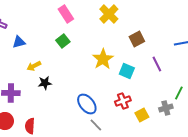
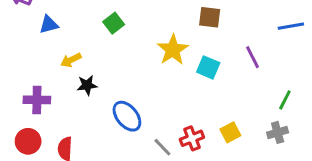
brown square: (137, 39) -> (210, 17), moved, turned 35
red cross: (123, 101) -> (192, 138), moved
blue ellipse: (87, 104) -> (127, 116), moved
gray cross: (166, 108) -> (278, 132), moved

